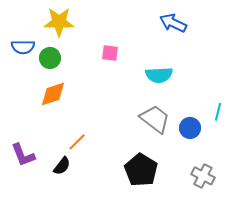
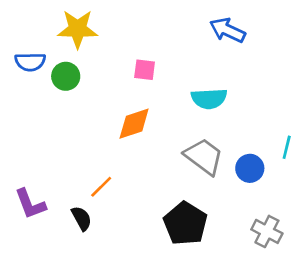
orange diamond: (53, 94) -> (134, 124), moved
black semicircle: (62, 166) -> (81, 218), turned -66

